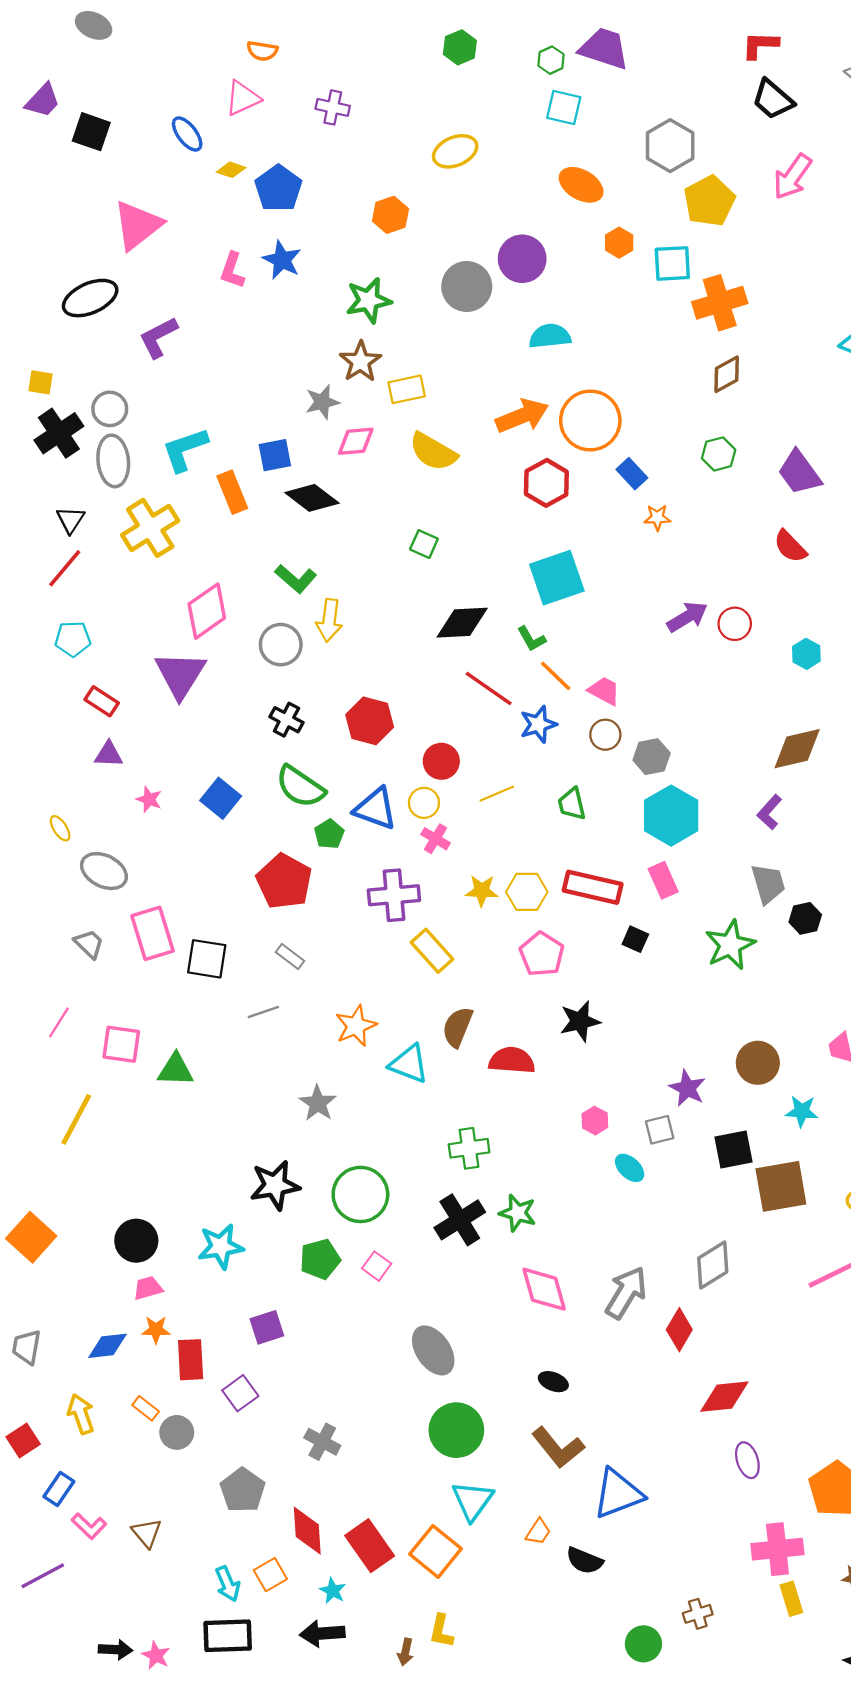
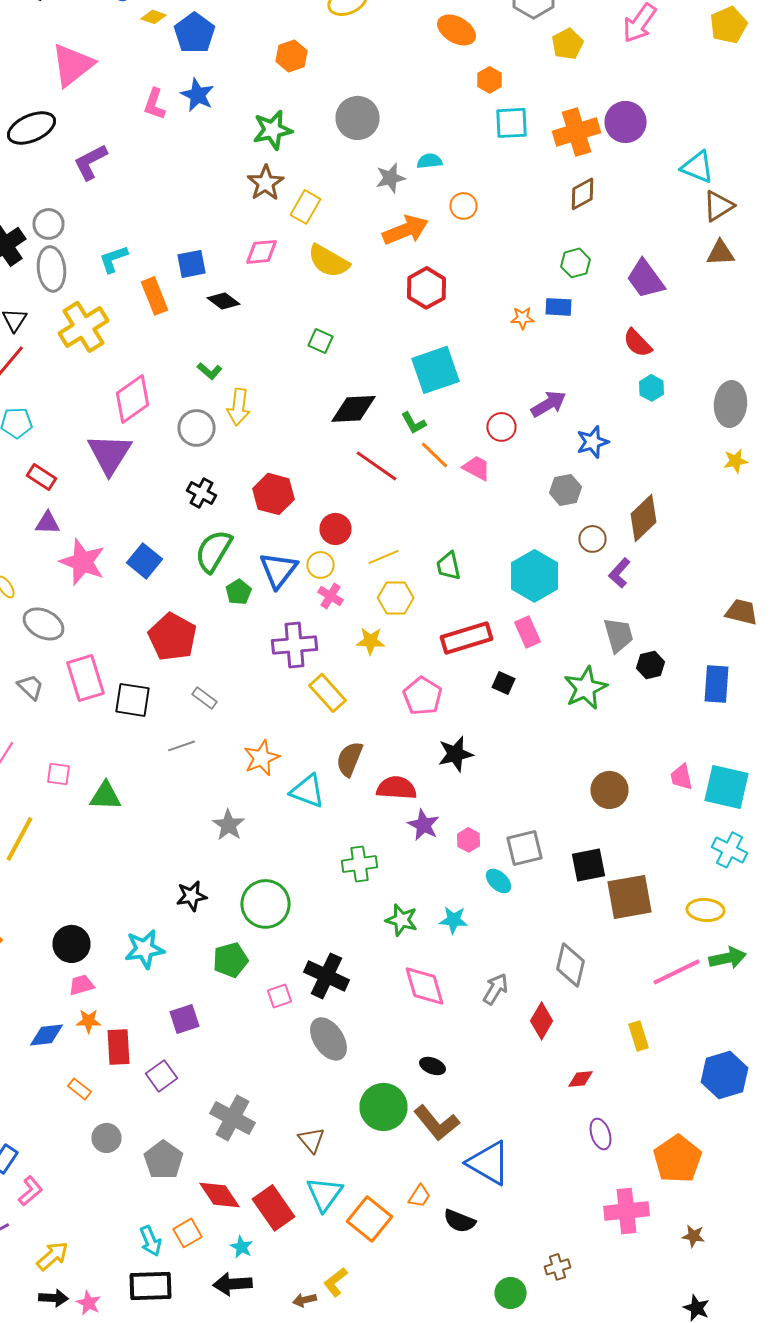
yellow pentagon: (709, 201) -> (568, 44), size x0.7
purple circle: (522, 259) -> (626, 122), moved
cyan square: (672, 263) -> (512, 123), moved
cyan semicircle: (550, 336) -> (430, 161), size x0.7
yellow rectangle: (407, 389) -> (306, 207), turned -48
gray star: (322, 402) -> (390, 178), moved
orange circle: (590, 420) -> (464, 206), moved, size x0.5
cyan L-shape: (185, 449) -> (114, 259), size x0.7
blue rectangle: (632, 474) -> (558, 307), moved, turned -44
black diamond: (312, 498) -> (224, 301), size x0.7
green L-shape: (296, 579) -> (210, 371), size x0.7
red circle: (735, 624) -> (502, 427), moved
cyan hexagon: (806, 654) -> (652, 388), moved
blue star: (538, 724) -> (592, 442), moved
brown circle: (605, 735) -> (592, 539), moved
brown diamond: (797, 749) -> (644, 518), turned -30
gray hexagon: (652, 757) -> (566, 490), moved
green semicircle: (300, 787) -> (214, 551), turned 87
pink star: (149, 799) -> (82, 562), size x2.0
blue triangle: (375, 809) -> (278, 570), turned 48
red pentagon: (284, 881) -> (172, 637), moved
red rectangle: (593, 887) -> (466, 638), turned -30
yellow hexagon: (527, 892) -> (396, 598), moved
pink square: (121, 1044) -> (58, 774), size x0.7
purple star: (687, 1088) -> (424, 825), moved
cyan star: (802, 1111) -> (454, 920), moved
gray square: (660, 1130) -> (524, 848), size x1.4
black star: (275, 1185) -> (192, 896), size x0.7
black cross: (460, 1220) -> (326, 976), moved, turned -33
gray diamond: (713, 1265) -> (570, 965), turned -45
pink square: (377, 1266) -> (280, 996), moved, turned 35
gray arrow: (626, 1293) -> (496, 989), size x0.7
red diamond: (724, 1397) -> (580, 1079), size x0.6
yellow arrow: (81, 1414) -> (52, 1256), moved, turned 68
green circle: (456, 1430) -> (384, 1107), moved
gray circle: (177, 1432) -> (106, 1138), moved
gray cross: (322, 1442) -> (232, 1118), size x1.4
blue triangle: (618, 1494) -> (488, 1163), turned 51
cyan triangle: (472, 1501) -> (324, 1194), moved
pink L-shape: (89, 1526) -> (30, 1191), turned -84
red diamond: (307, 1531) -> (220, 1195), turned -30
brown triangle: (147, 1533) -> (312, 1140), moved
orange square: (436, 1551) -> (370, 1219), moved
yellow rectangle: (791, 1599) -> (638, 1036), moved
yellow L-shape: (441, 1631) -> (336, 1282), turned 40
brown arrow: (405, 1652) -> (304, 1300), turned 65

